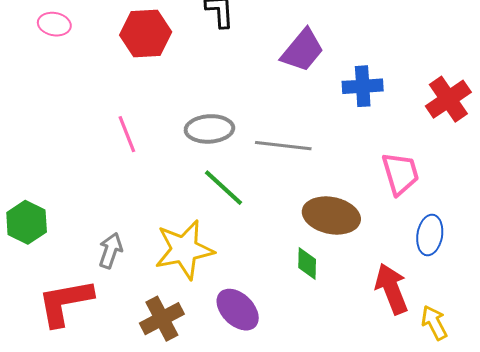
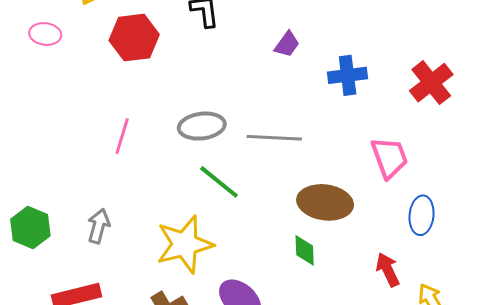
purple trapezoid: (302, 50) -> (287, 44), size x0.6
pink line: (127, 134) -> (122, 136), turned 42
gray arrow: (110, 250) -> (99, 226), moved
red arrow: (391, 289) -> (388, 270), size x0.7

